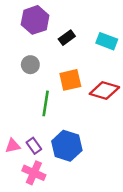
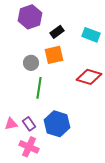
gray circle: (30, 65) -> (31, 63), moved
orange square: (70, 80) -> (54, 55), moved

